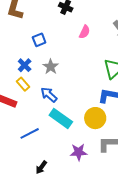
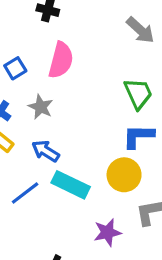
pink semicircle: (85, 32) -> (61, 60), moved, size x1.6
blue line: (30, 133) -> (25, 193), moved

